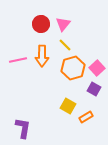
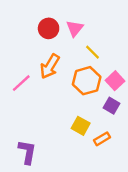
yellow line: (65, 45) -> (93, 52), moved
orange arrow: (42, 56) -> (50, 66), turned 30
pink line: (18, 60) -> (21, 83), moved, turned -30

